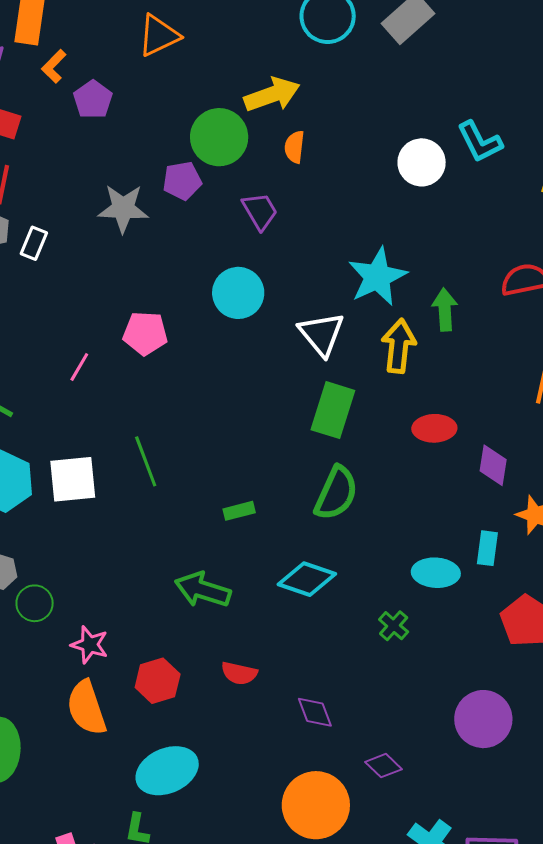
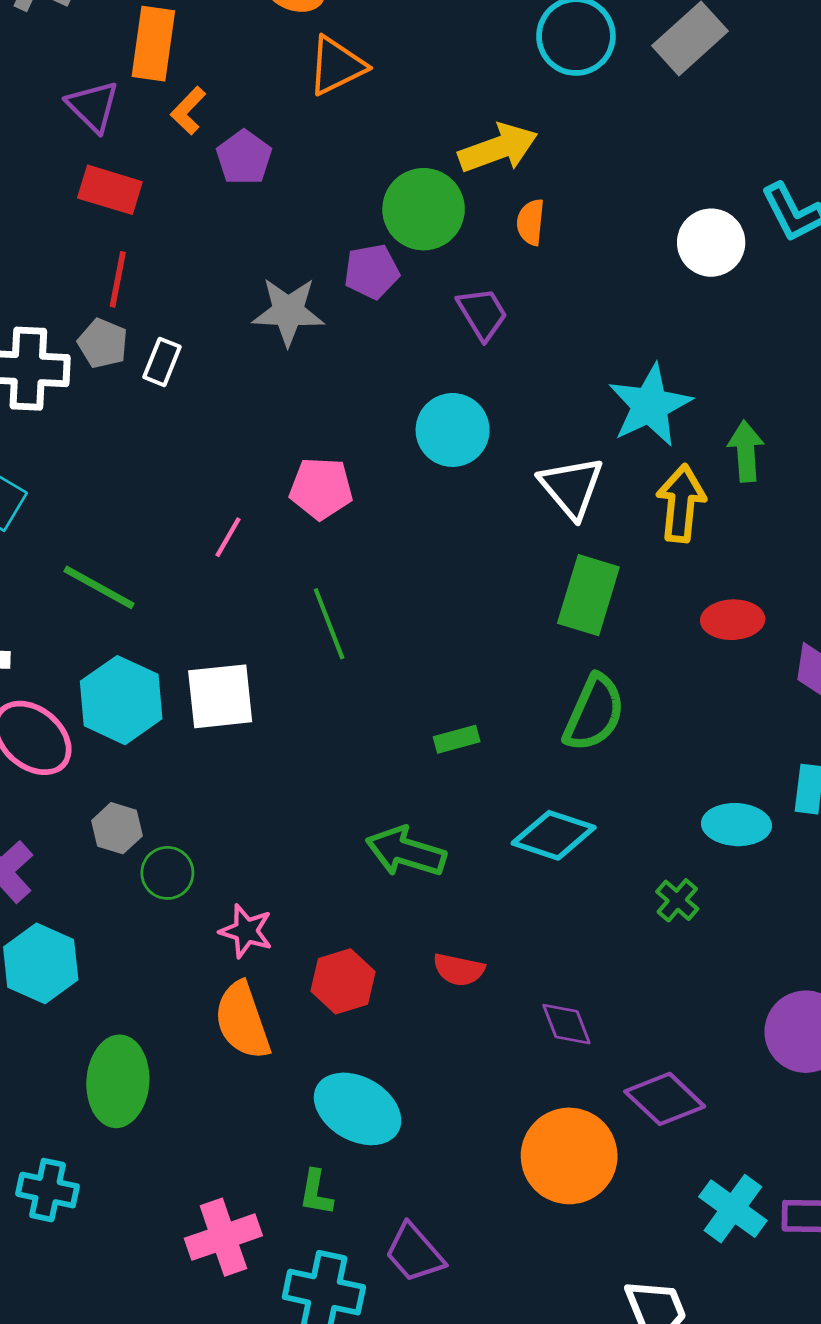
green line: (146, 461) -> (329, 624), moved
purple diamond: (384, 766) -> (665, 1099), size x1.5
cyan ellipse: (167, 771) -> (358, 1109), turned 54

